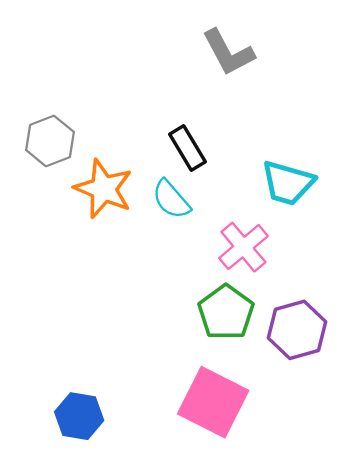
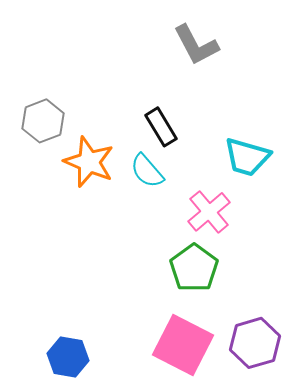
purple hexagon: (297, 330) -> (255, 343), moved

